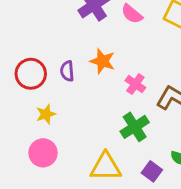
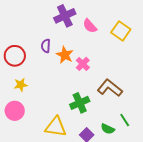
purple semicircle: (67, 71) -> (46, 46), moved
pink cross: (135, 84) -> (83, 64), moved

